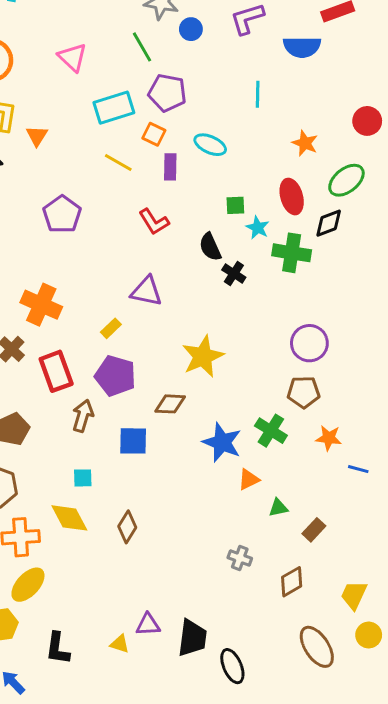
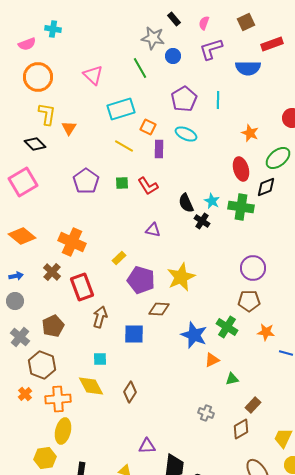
purple pentagon: (167, 93) -> (184, 99), moved, turned 30
green square: (235, 205) -> (122, 183), moved
cyan star: (258, 228) -> (212, 201), moved
purple triangle: (146, 291) -> (153, 230), moved, size x0.7
purple pentagon: (115, 376) -> (141, 280), moved
brown rectangle: (314, 530) -> (253, 405), moved
yellow ellipse: (28, 585) -> (63, 431), turned -30
purple triangle: (148, 625) -> (147, 446), moved

